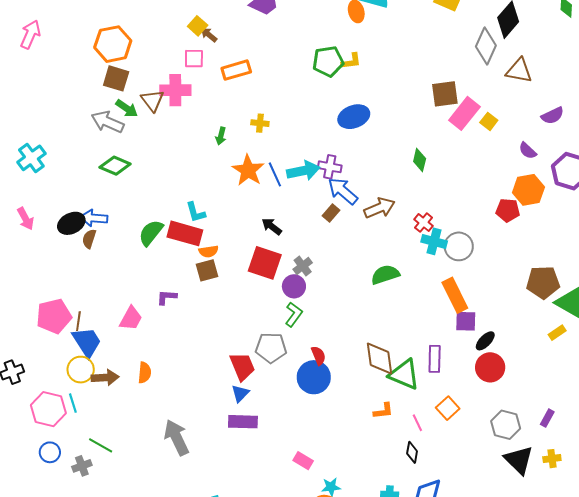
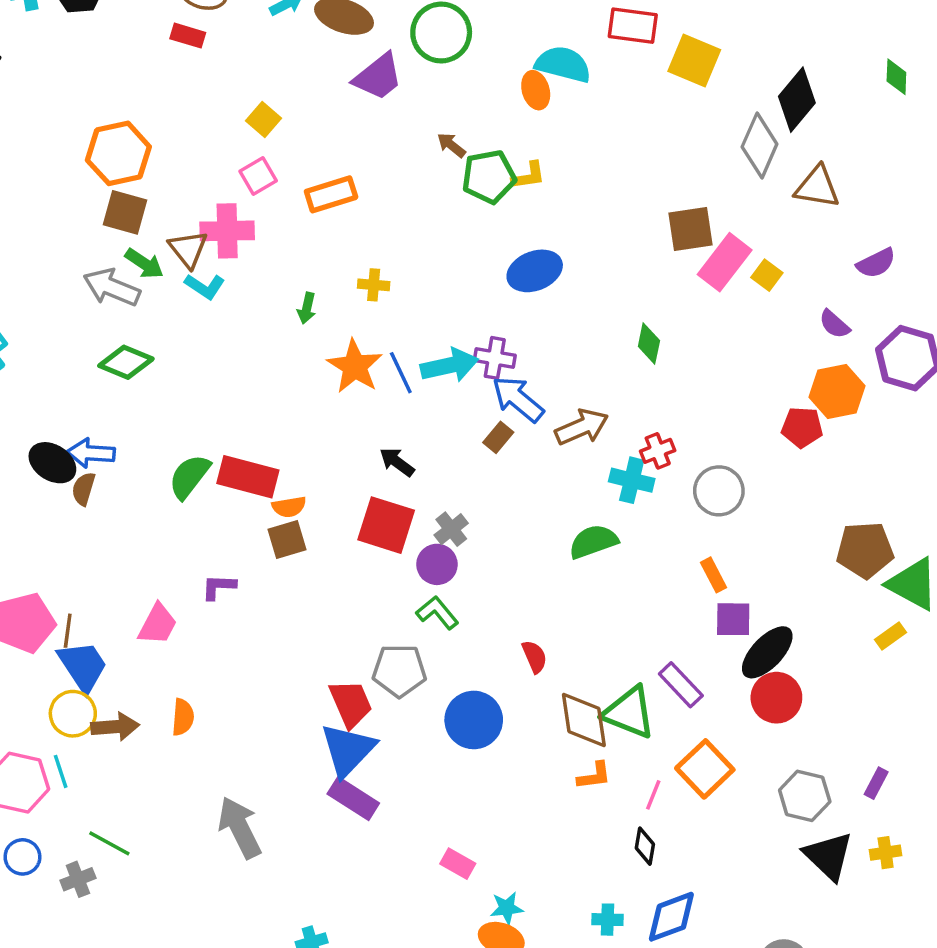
brown arrow: (209, 35) -> (451, 145), moved
pink square: (194, 59) -> (258, 176), turned -30
cyan L-shape: (196, 212) -> (205, 286), moved, turned -40
black ellipse: (71, 223) -> (52, 463), turned 60
red cross: (424, 223) -> (658, 451), turned 30
cyan cross: (434, 241) -> (632, 480), moved
orange rectangle: (455, 295) -> (714, 575), size x0.6
green L-shape: (294, 314) -> (437, 613), turned -75
black ellipse: (485, 341) -> (767, 652), size x1.6
red semicircle: (319, 356) -> (534, 657), moved
brown diamond: (379, 358) -> (584, 720), moved
purple rectangle: (435, 359) -> (681, 685), turned -44
blue triangle: (240, 393) -> (348, 750), size x1.8
orange square: (448, 408) -> (705, 769), size x1.4
purple rectangle: (243, 422) -> (353, 799), turned 32
pink line: (417, 423) -> (653, 795), turned 48

